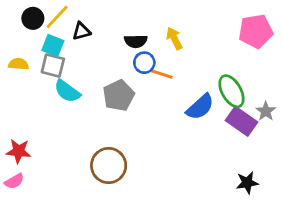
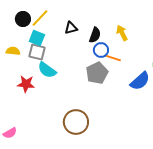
black triangle: (81, 31) -> (71, 28), moved
black semicircle: (136, 41) -> (95, 35), turned -70
gray pentagon: (119, 95) -> (97, 73), moved
red star: (19, 151) -> (26, 84), moved

